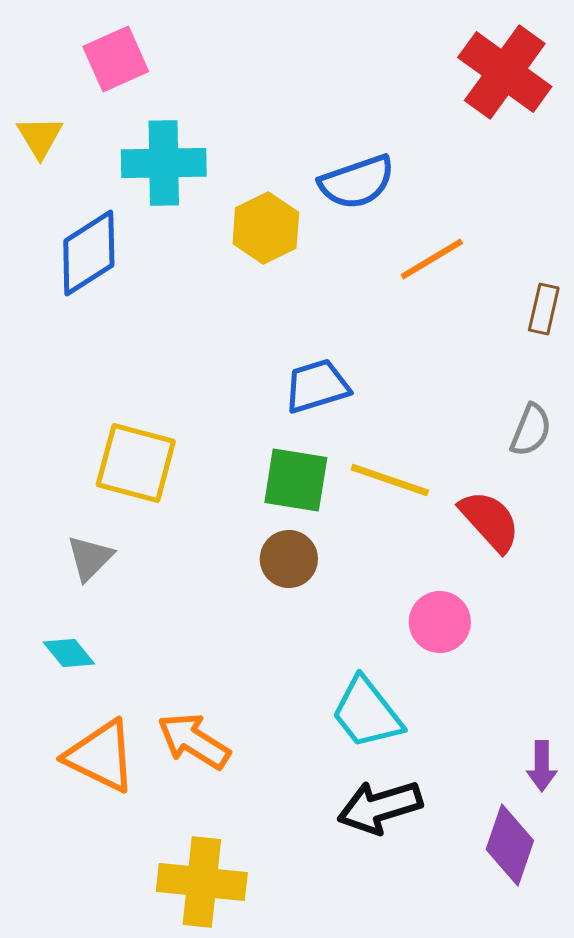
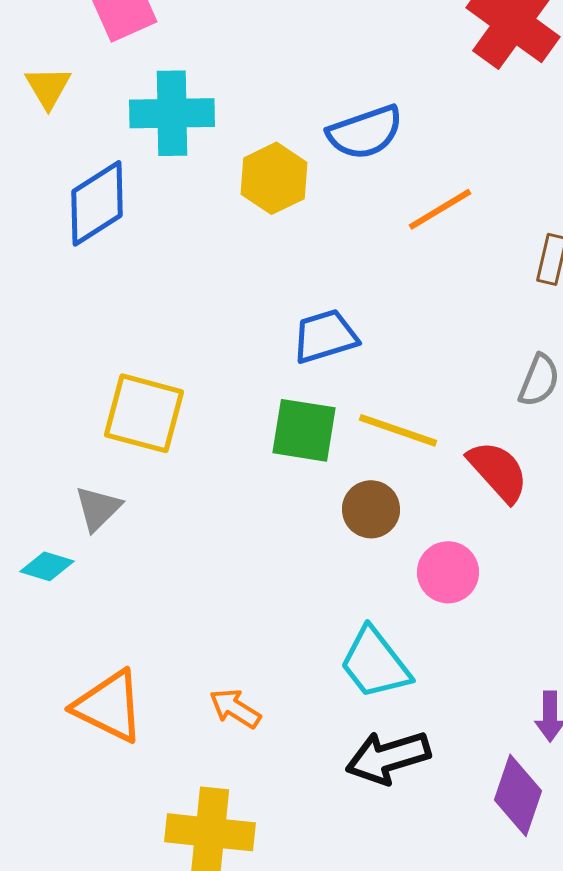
brown circle: (289, 559) -> (371, 509), moved
cyan diamond: (69, 653) -> (47, 566), moved, turned -34
orange arrow: (194, 741) -> (235, 708), moved, size x0.7

